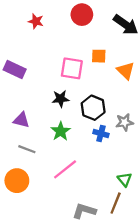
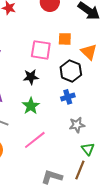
black hexagon: (93, 108) -> (71, 71), moved
gray star: (125, 122) -> (77, 125), moved
blue cross: (101, 133) -> (68, 97), moved, turned -32

